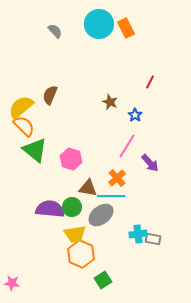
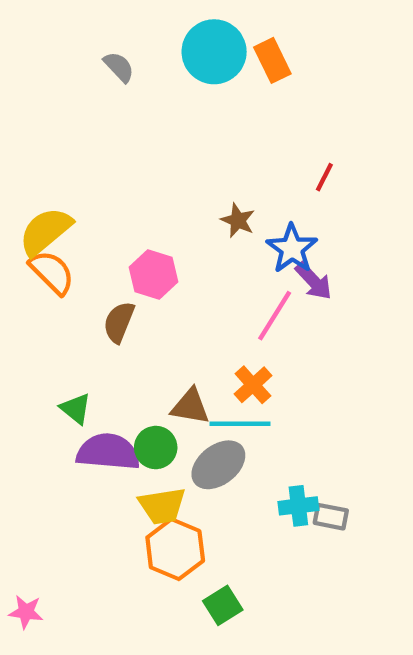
brown semicircle: (50, 95) -> (119, 322), moved
blue star: (135, 115) -> (292, 249), size x1.6
green triangle: (35, 150) -> (76, 409), moved, size x0.6
pink hexagon: (71, 159) -> (154, 275), moved
purple arrow: (150, 163) -> (314, 281), moved

